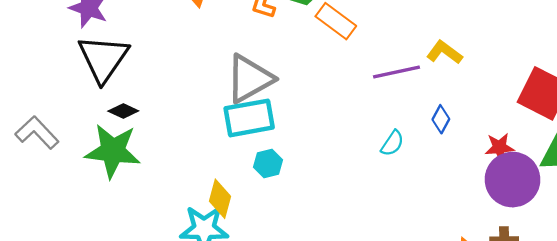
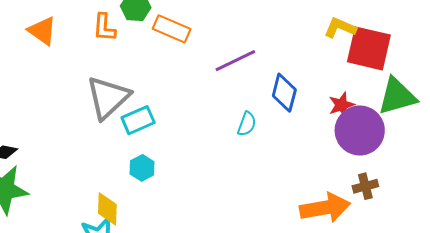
yellow L-shape: (444, 52) -> (340, 28), moved
cyan rectangle: (249, 118) -> (138, 120), moved, size x0.7
blue diamond: (441, 119) -> (284, 93), size x1.5

